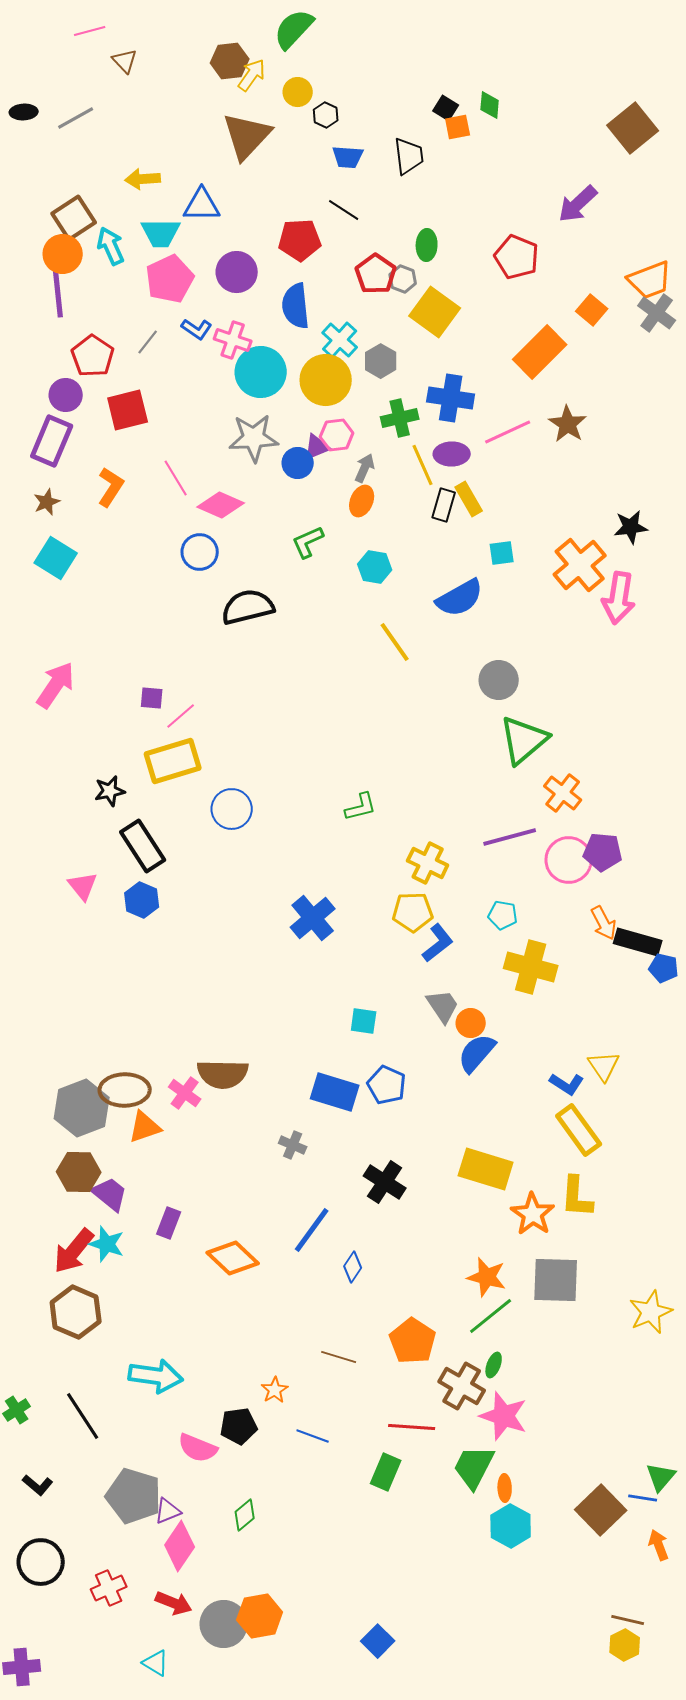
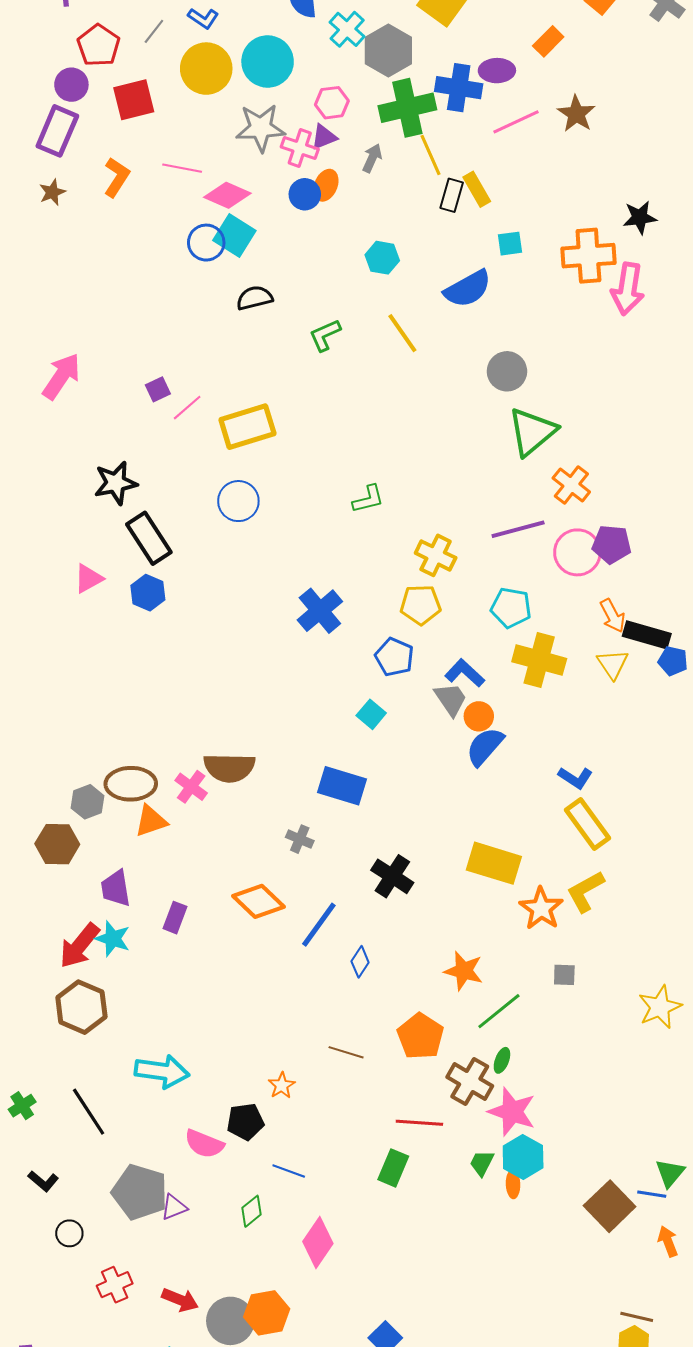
pink cross: (233, 340) -> (300, 148), moved
orange rectangle: (540, 352) -> (548, 41), size x0.6
gray hexagon: (381, 361) -> (388, 50), size x1.5
yellow circle: (326, 380) -> (206, 69), moved
green cross: (400, 418) -> (407, 108), size x1.5
pink hexagon: (337, 435) -> (332, 103), moved
purple ellipse: (452, 454) -> (497, 71), moved
blue circle: (298, 463) -> (305, 194), moved
pink line: (176, 478) -> (182, 168), turned -48
orange ellipse: (362, 501) -> (326, 185), moved
green L-shape: (308, 542) -> (325, 335), moved
cyan square: (56, 558) -> (234, 236), moved
orange cross: (580, 565) -> (588, 256), turned 36
black semicircle: (248, 607) -> (254, 298), size x0.7
purple square: (152, 698) -> (158, 389), turned -30
yellow rectangle: (173, 761) -> (247, 427), moved
black star: (110, 791) -> (116, 483), size x1.4
pink triangle: (83, 886) -> (89, 579), turned 40
cyan pentagon: (503, 915) -> (511, 608), size x1.4
blue L-shape: (438, 943) -> (465, 673), moved, turned -99
cyan square: (364, 1021) -> (371, 714), turned 32
yellow triangle: (604, 1066) -> (613, 664), moved
blue pentagon: (387, 1085) -> (394, 657), moved
gray hexagon: (82, 1108) -> (88, 802), size x0.6
brown hexagon: (79, 1172) -> (57, 844), moved
purple trapezoid: (110, 1194) -> (116, 888), turned -138
yellow L-shape: (577, 1197) -> (585, 891), turned 57
orange diamond: (233, 1258) -> (259, 901), moved
orange star: (487, 1277) -> (464, 971), moved
gray square: (556, 1280) -> (564, 975), size x0.5
blue line: (313, 1436) -> (289, 1171), moved
green trapezoid: (474, 1467) -> (482, 1163), size x0.6
cyan hexagon: (511, 1526) -> (523, 1157), moved
pink diamond: (180, 1546) -> (318, 1242), moved
black circle: (41, 1562) -> (69, 1233), moved, size x0.6

